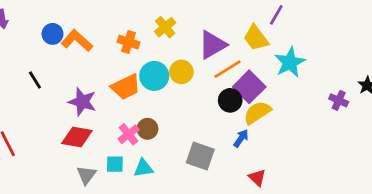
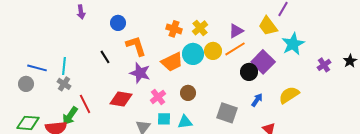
yellow cross: (165, 27) -> (200, 28), moved
orange L-shape: (77, 41) -> (136, 46), moved, turned 30
purple triangle: (213, 45) -> (236, 31), size x0.7
orange line: (227, 69) -> (235, 49), moved
purple cross: (339, 100) -> (324, 65), moved, turned 32
yellow semicircle: (257, 113) -> (289, 95), moved
pink cross: (128, 134) -> (158, 97), moved
red diamond: (77, 137) -> (121, 99), moved

